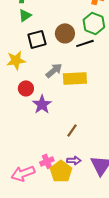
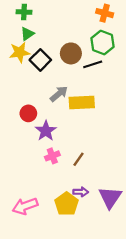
black square: (37, 39) -> (40, 60), turned -30
yellow star: (16, 60) -> (20, 52), moved
pink cross: (47, 161) -> (52, 156), moved

